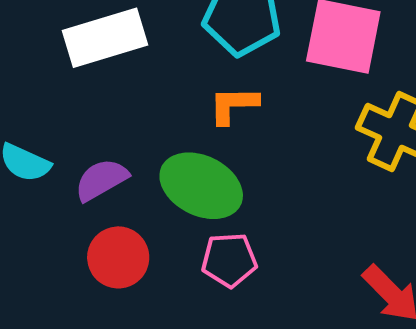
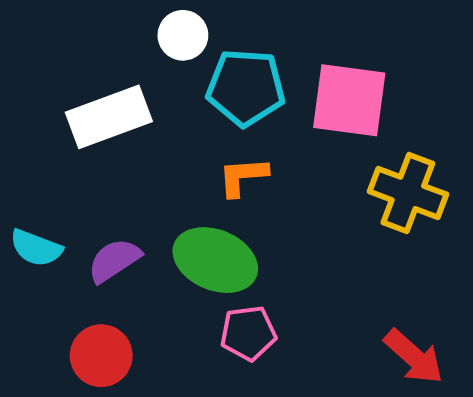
red circle: (118, 257) -> (101, 356), moved

